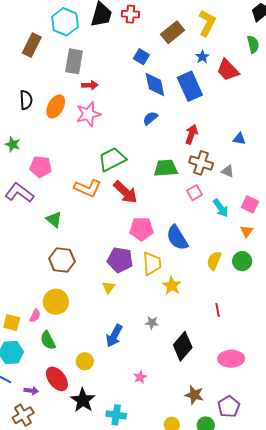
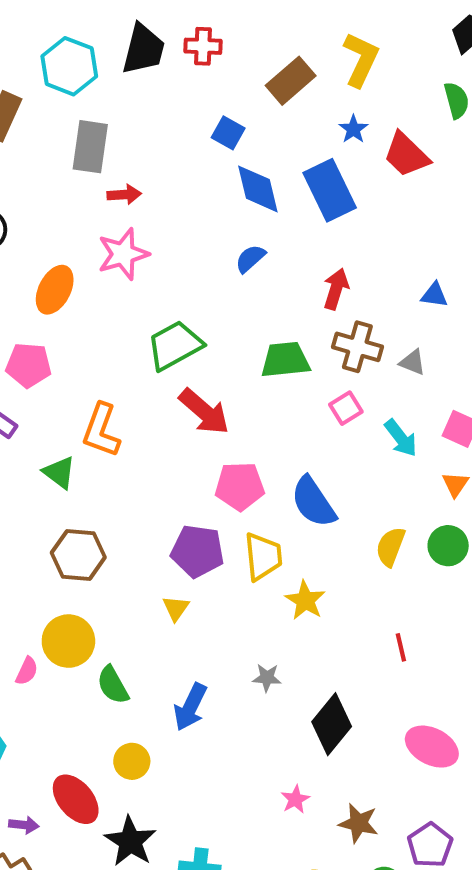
orange ellipse: (56, 106) -> (55, 290), moved
orange L-shape: (88, 188) -> (101, 430), moved, turned 88
green semicircle: (48, 340) -> (113, 685), moved
pink ellipse: (231, 359) -> (432, 747), turned 30
pink star: (140, 377) -> (295, 799), moved

